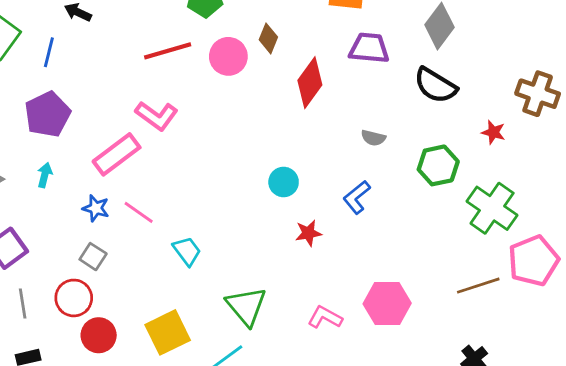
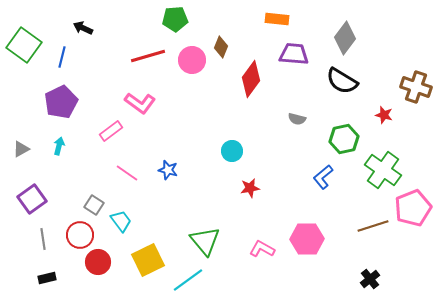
pink rectangle: (117, 154) -> (111, 131), size x0.7
blue L-shape: (357, 197) -> (323, 177), moved
blue star: (96, 208) -> (168, 170), moved
cyan trapezoid: (187, 251) -> (121, 221), moved

